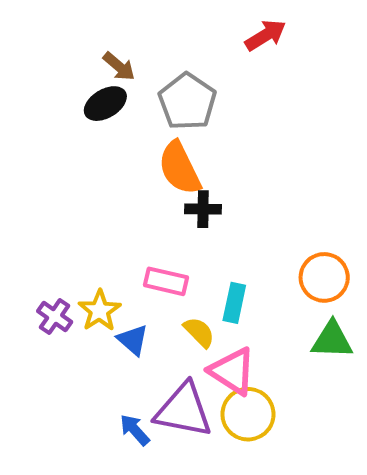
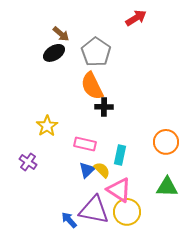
yellow star: (99, 311) -> (47, 126), moved
blue triangle: (133, 340) -> (87, 170), moved, turned 36
green triangle: (332, 340) -> (167, 187), moved

